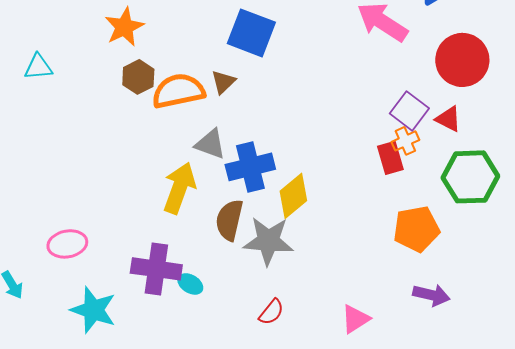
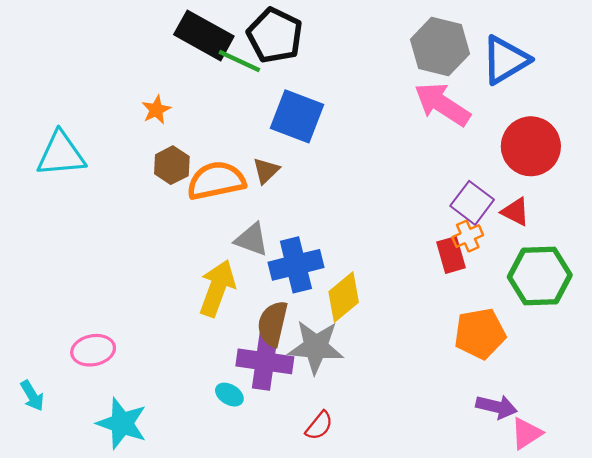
orange star: (124, 27) -> (156, 110), size x0.7
cyan triangle: (38, 67) -> (61, 154), size x1.6
purple cross: (156, 269) -> (265, 361), moved
pink triangle: (355, 319) -> (526, 433), moved

